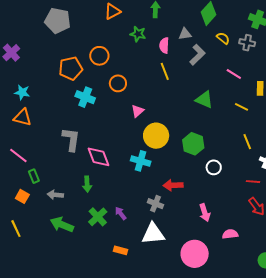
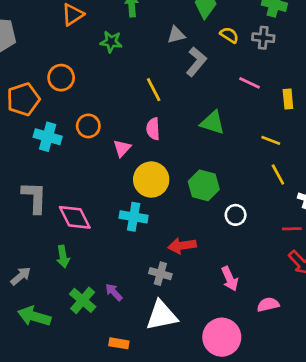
pink semicircle: (164, 45) -> (153, 129), moved
orange circle: (118, 83) -> (88, 126), moved
yellow line: (241, 107) -> (271, 140), moved
gray arrow: (55, 195) -> (21, 276), turned 140

